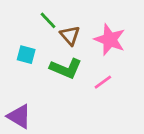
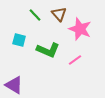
brown triangle: (70, 35) -> (59, 14), moved

